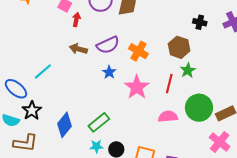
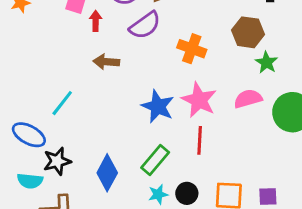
purple semicircle: (108, 45) -> (145, 25), moved
blue star: (109, 72) -> (158, 106), moved, size x1.6
red line: (169, 83) -> (200, 140), moved
black star: (32, 110) -> (57, 161), turned 30
pink semicircle: (168, 117) -> (248, 99), moved

